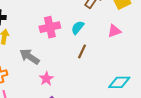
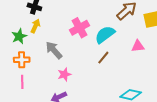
pink cross: (50, 27) -> (79, 28), turned -30
cyan semicircle: (78, 28) -> (105, 35), size x1.5

